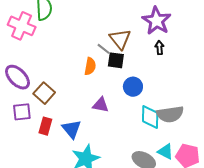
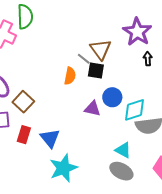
black arrow: (159, 48) -> (148, 59), moved
purple triangle: (101, 105) -> (92, 109), moved
cyan diamond: (150, 117) -> (134, 110), moved, turned 70
cyan triangle: (165, 151) -> (123, 150), moved

